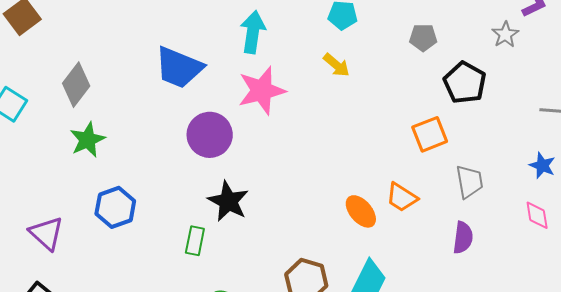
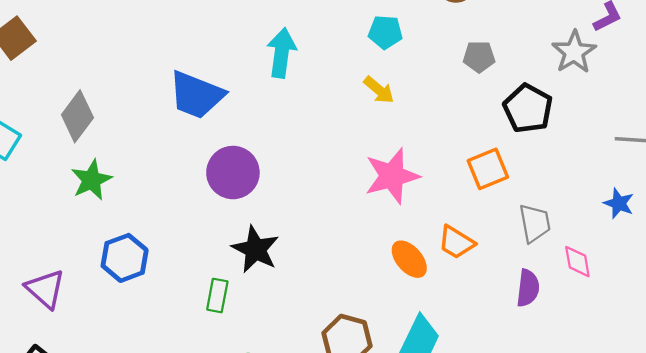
gray star: (505, 34) -> (574, 52), size x1.4
pink star: (262, 91) -> (392, 176), moved
pink diamond: (537, 215) -> (577, 262), moved

